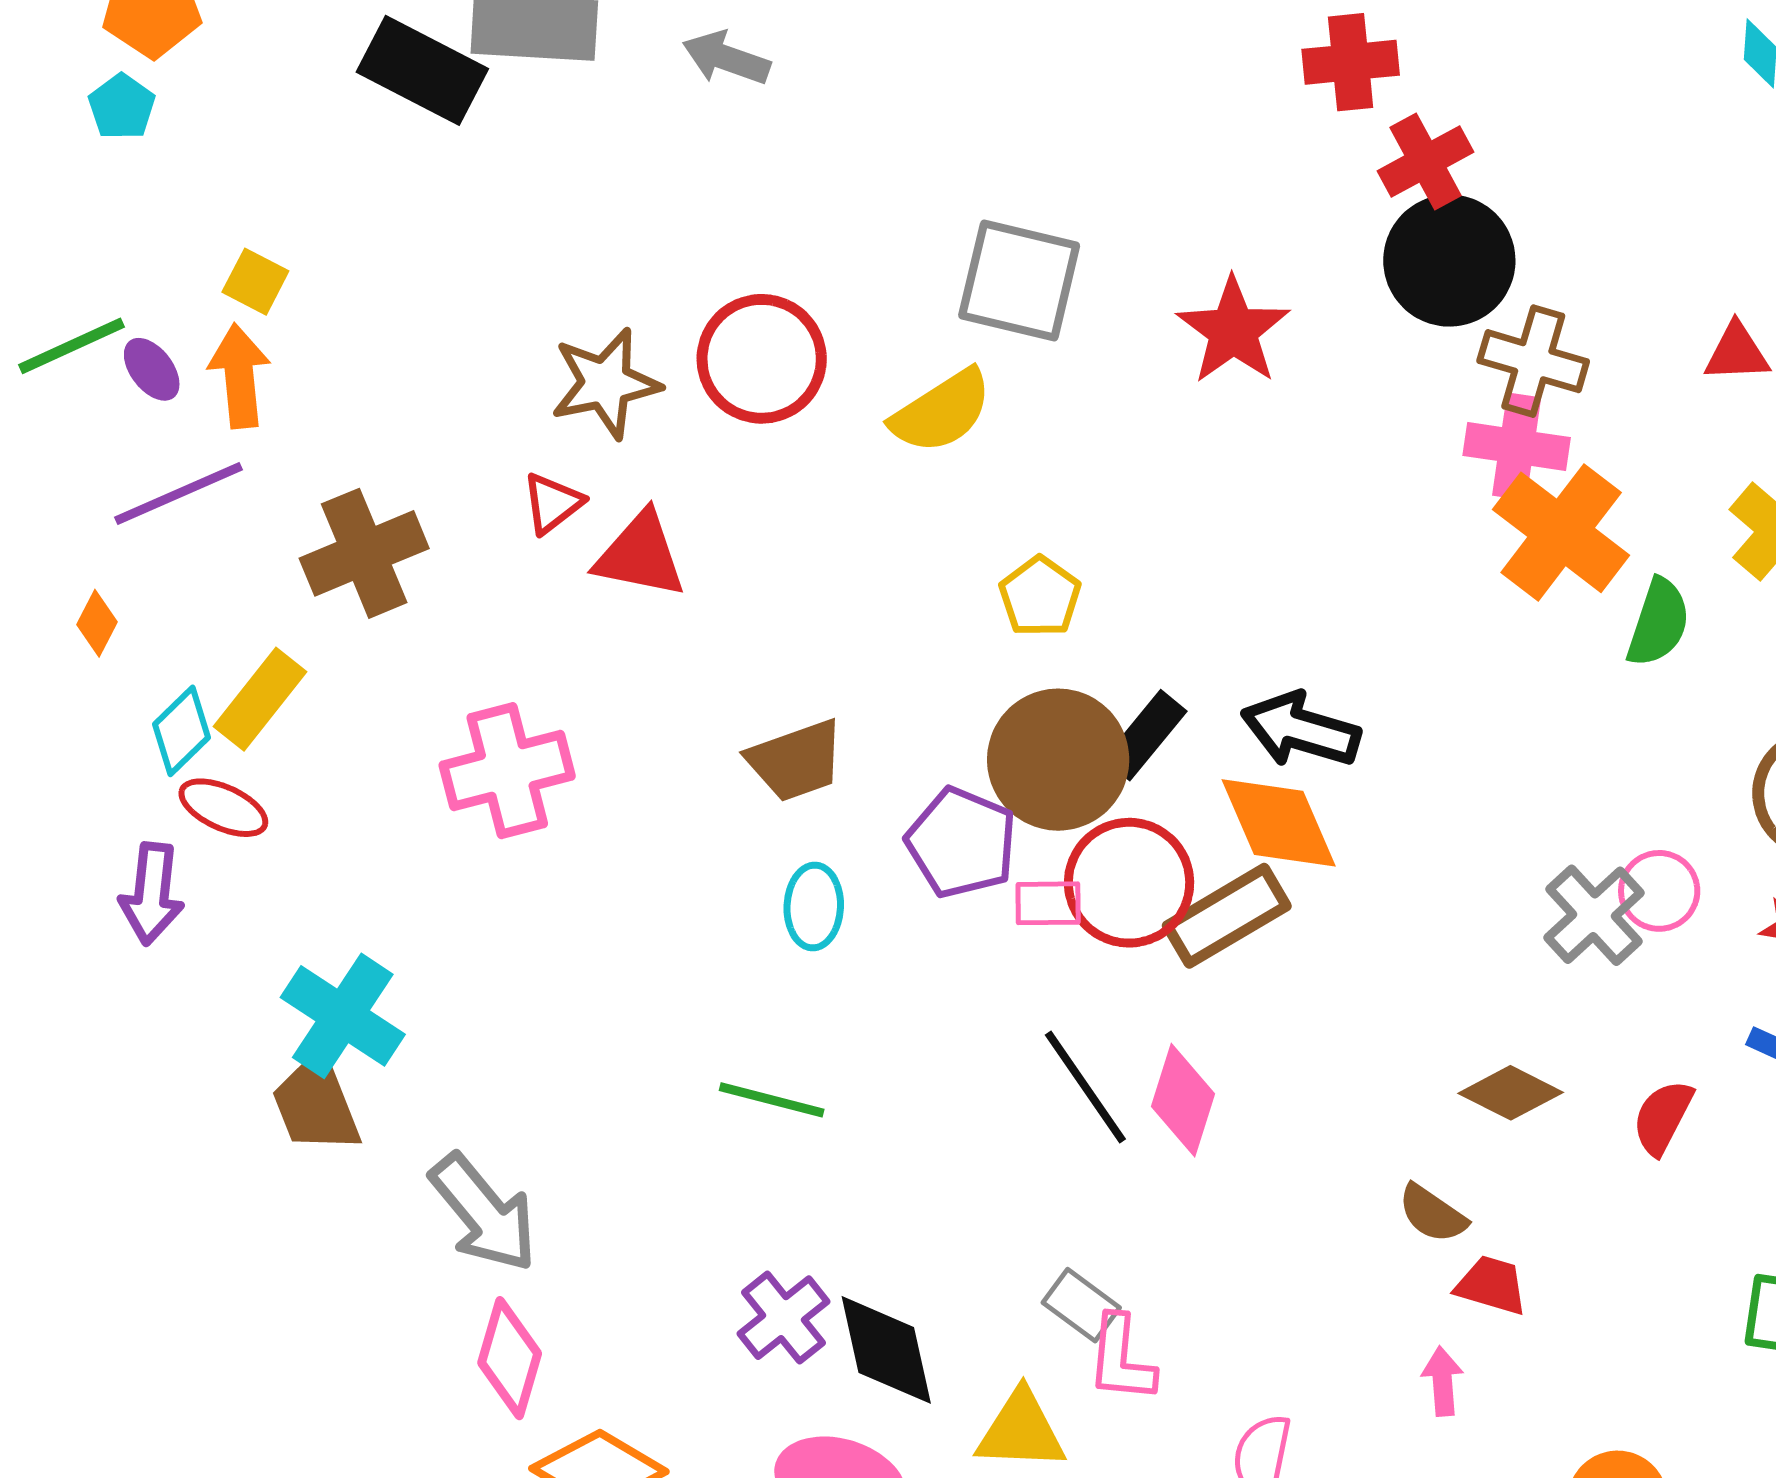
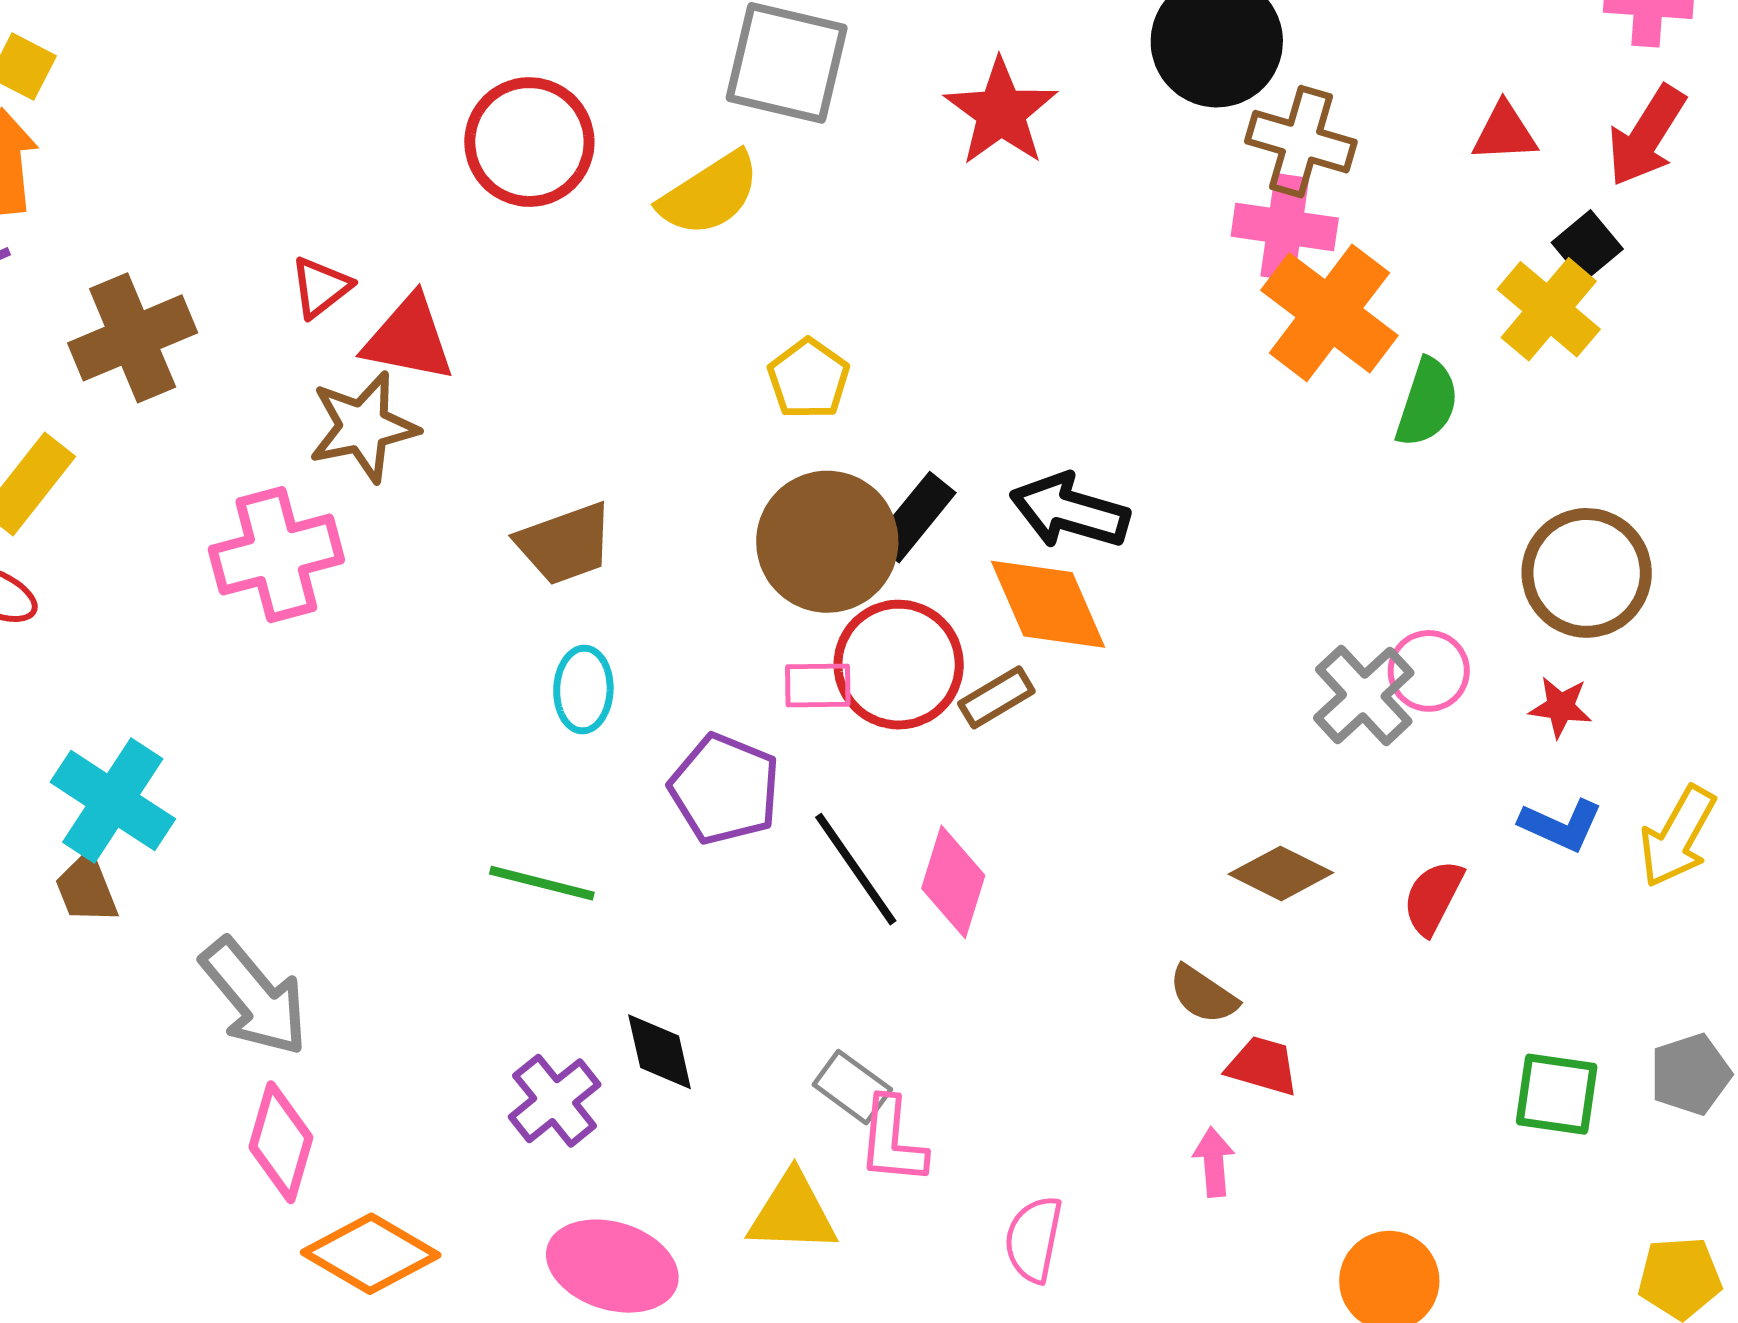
brown star: (605, 383) -> (363, 427), moved
purple pentagon: (962, 843) -> (725, 789), moved
brown rectangle: (1227, 916) -> (996, 697), size x0.6
brown trapezoid: (316, 1104) -> (86, 889), size x0.7
black diamond: (886, 1350) -> (660, 1052), moved, size x0.7

